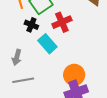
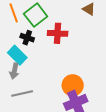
red cross: (62, 22) -> (58, 33), turned 30
cyan rectangle: (47, 44) -> (17, 55), moved

